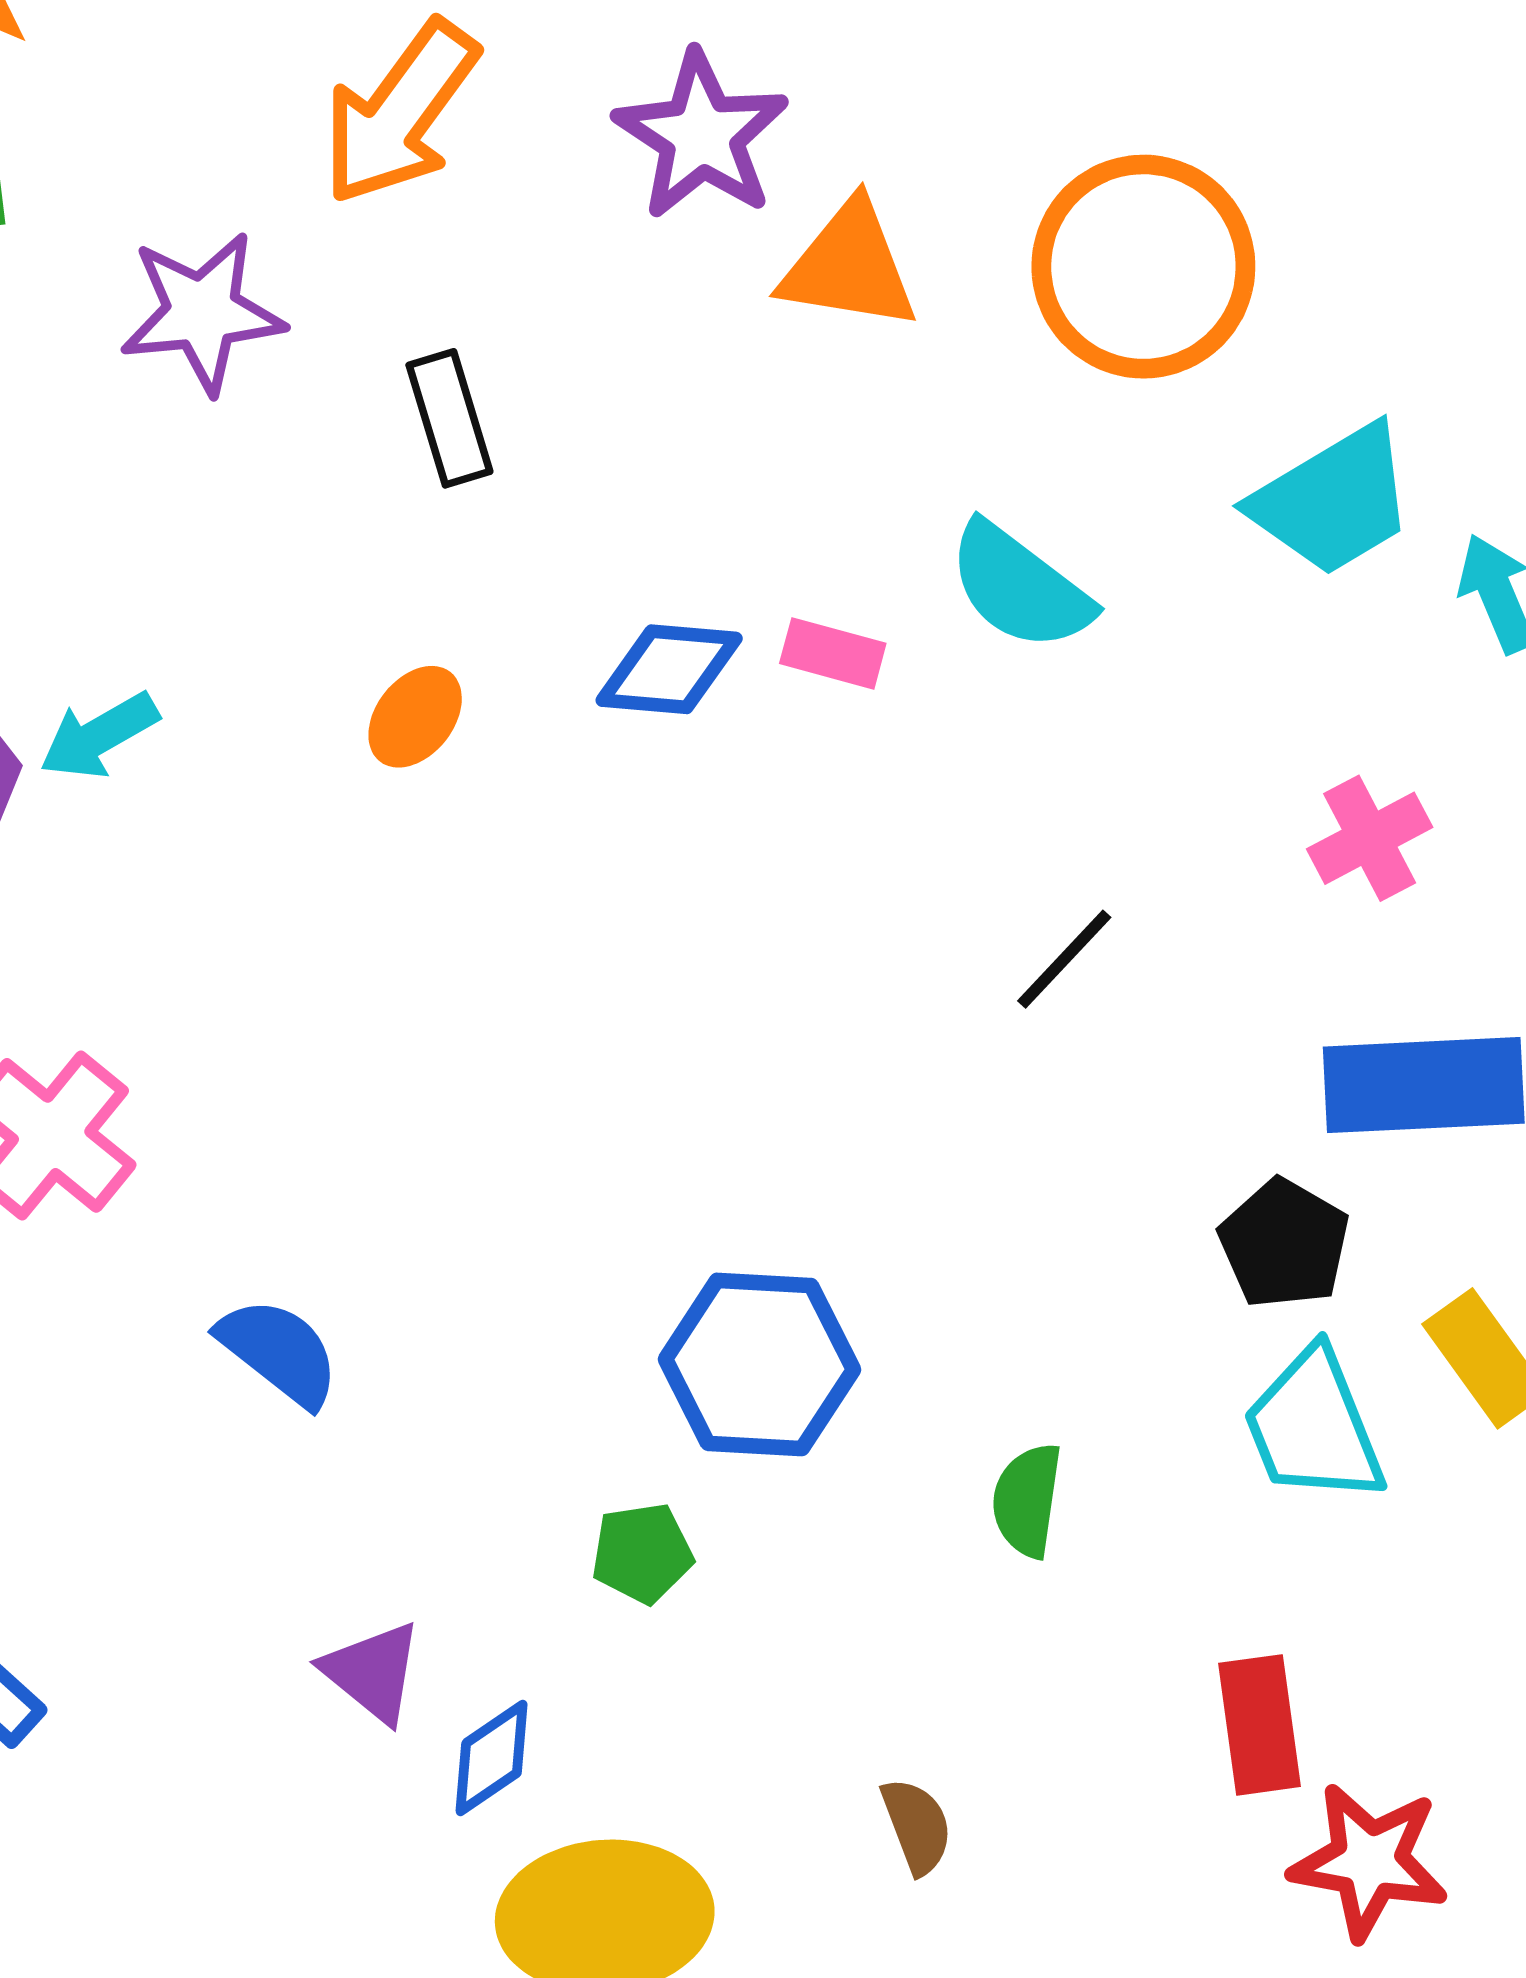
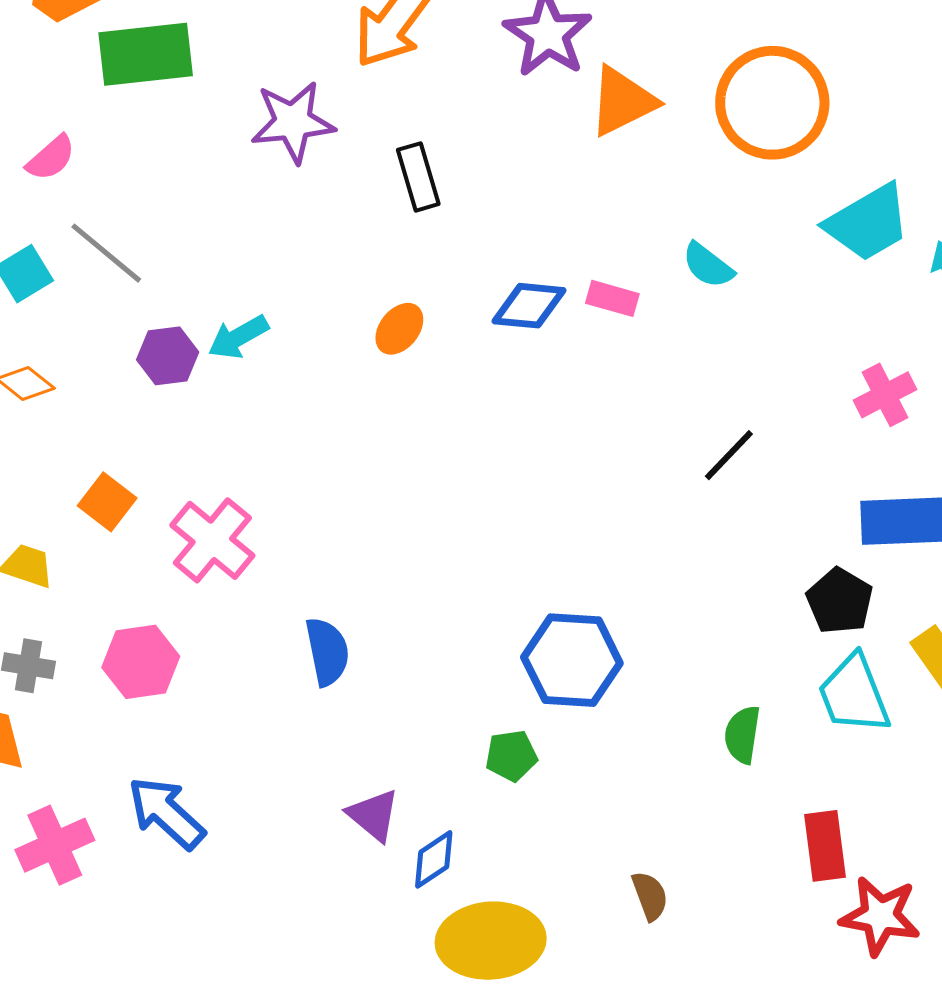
orange triangle: (849, 266) -> (622, 101), turned -36
cyan semicircle: (1020, 587) -> (708, 265), size x0.7
blue semicircle: (279, 1352) -> (327, 652), turned 40
green semicircle: (1027, 1500) -> (742, 735), moved

